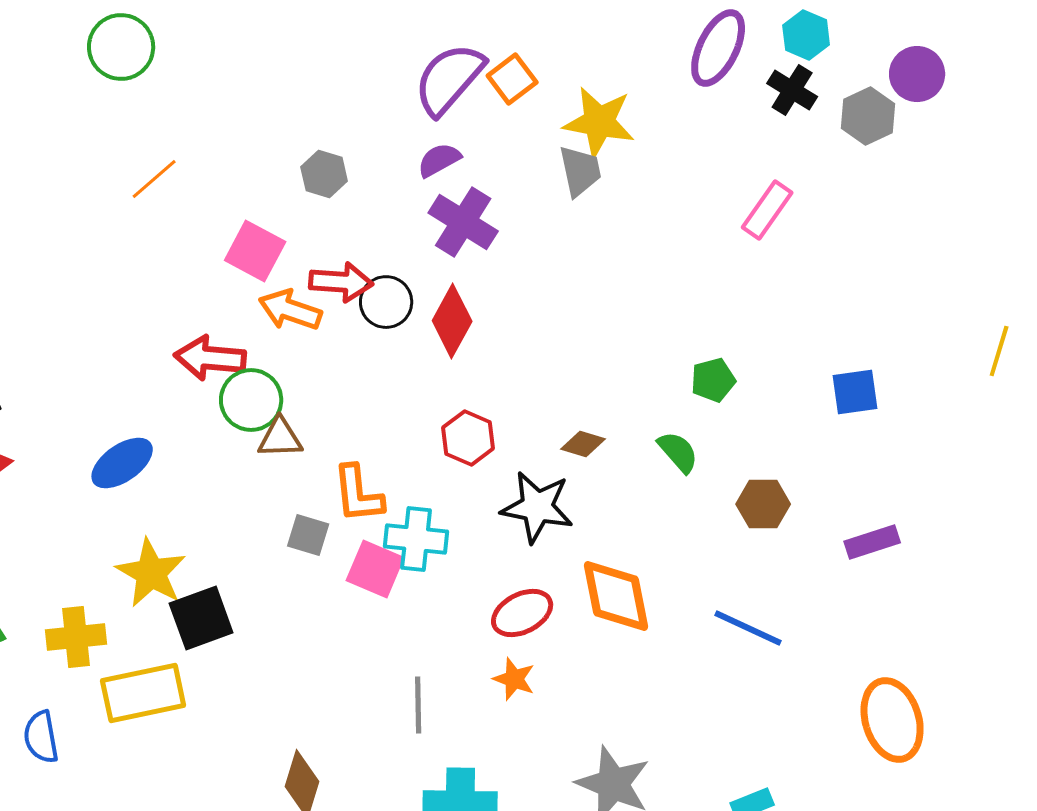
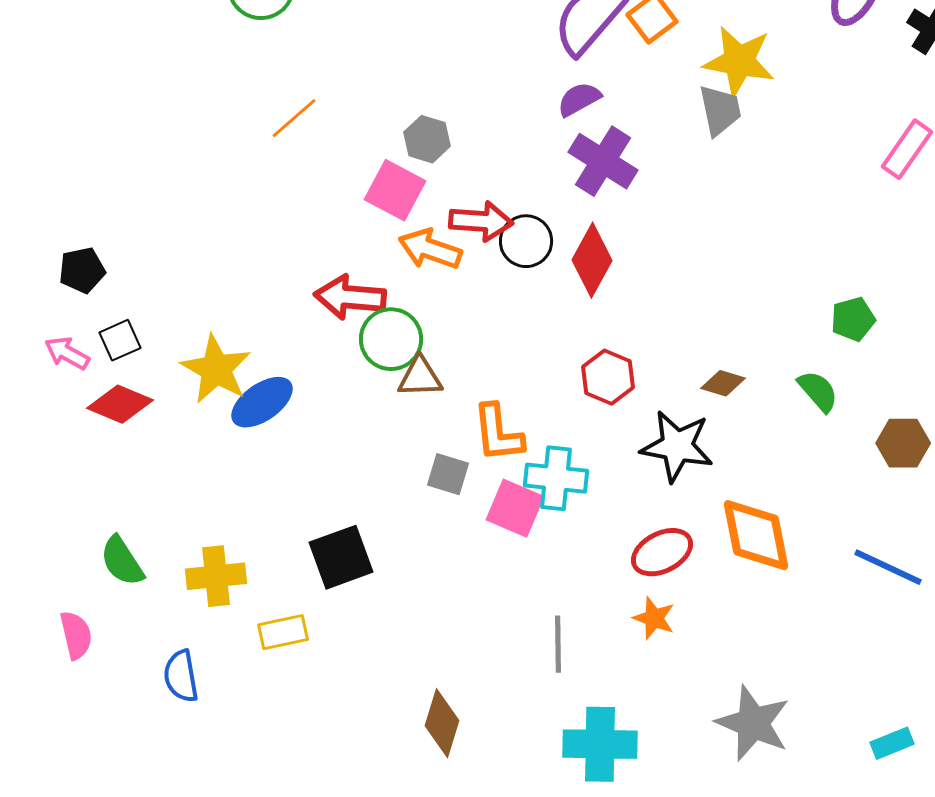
gray hexagon: (324, 174) -> (427, 139), moved
yellow star: (151, 573) -> (216, 369), moved
yellow rectangle: (143, 693) -> (283, 632), size x0.6

